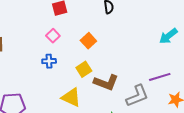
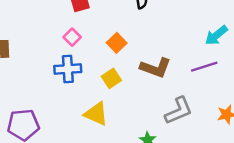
blue cross: (49, 61) -> (68, 69), size x1.5
purple line: (160, 77) -> (204, 67), moved
brown L-shape: (106, 82) -> (155, 68), moved

